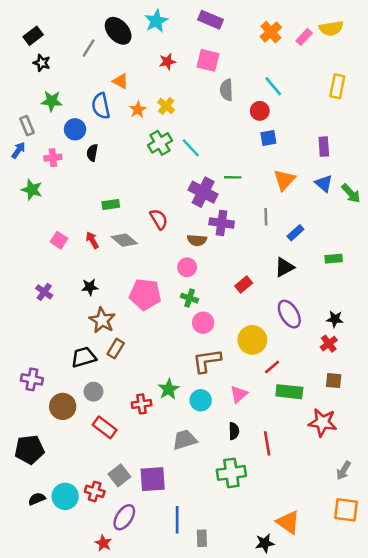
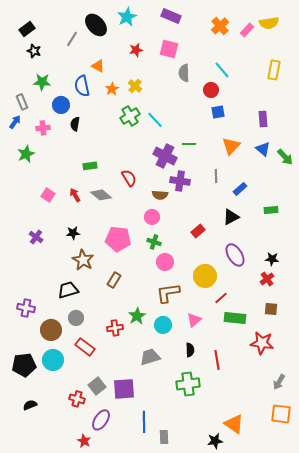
green star: (32, 190) -> (26, 154), turned 30
brown rectangle: (116, 349) -> (114, 280), moved
cyan circle: (65, 496) -> (53, 360), moved

